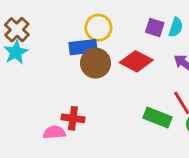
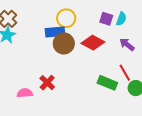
red cross: (73, 118) -> (47, 83), turned 35
pink semicircle: (54, 132) -> (25, 93), moved

